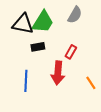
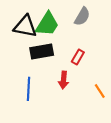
black rectangle: (38, 47) -> (42, 52), size x1.5
red arrow: (58, 73) -> (64, 80), size x0.7

